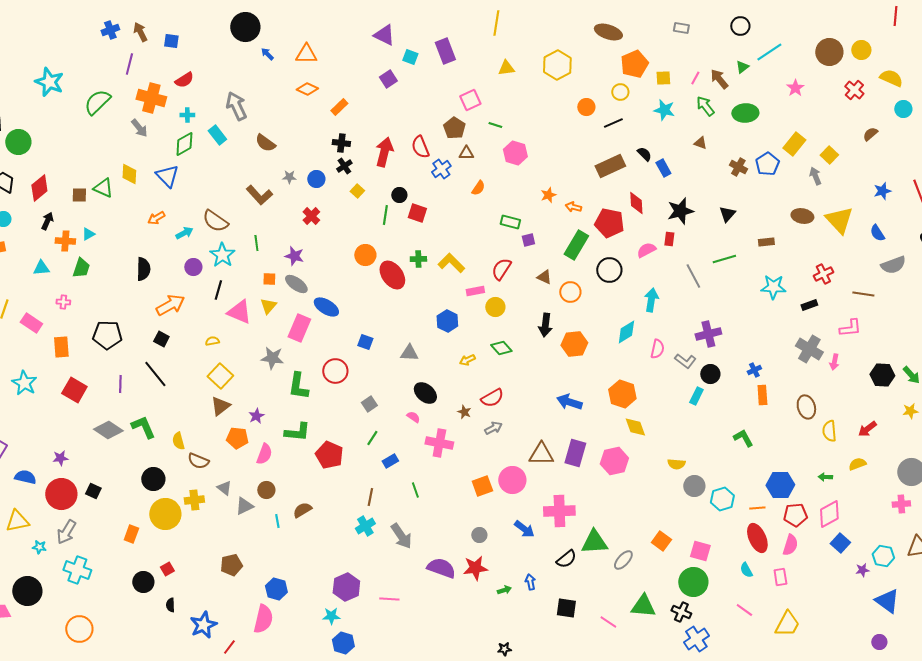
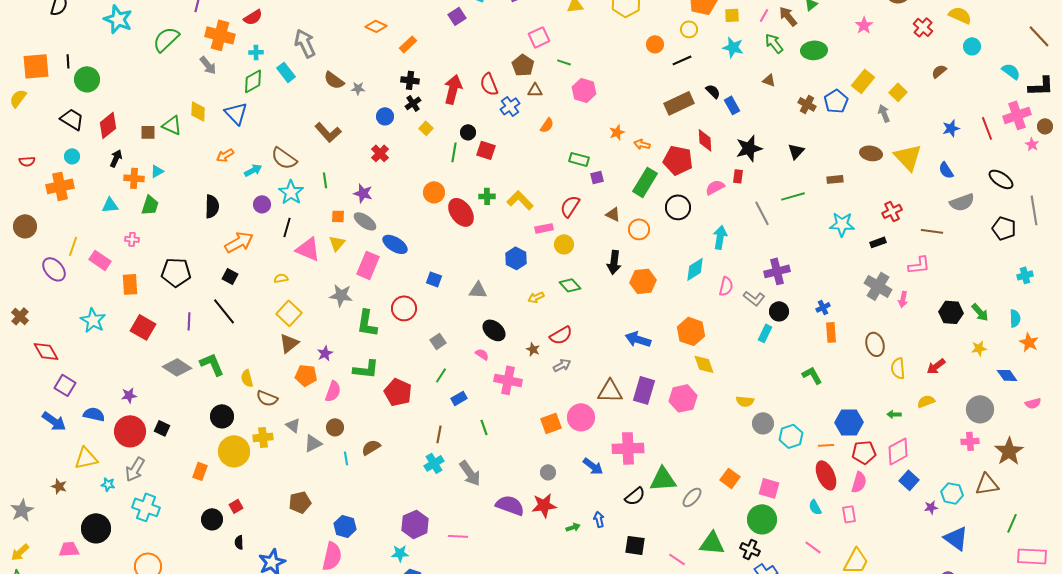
gray star: (289, 177) -> (358, 88), moved

